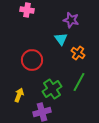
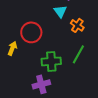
green cross: (52, 89) -> (51, 61), turned 30
yellow arrow: (19, 95) -> (12, 48), moved

